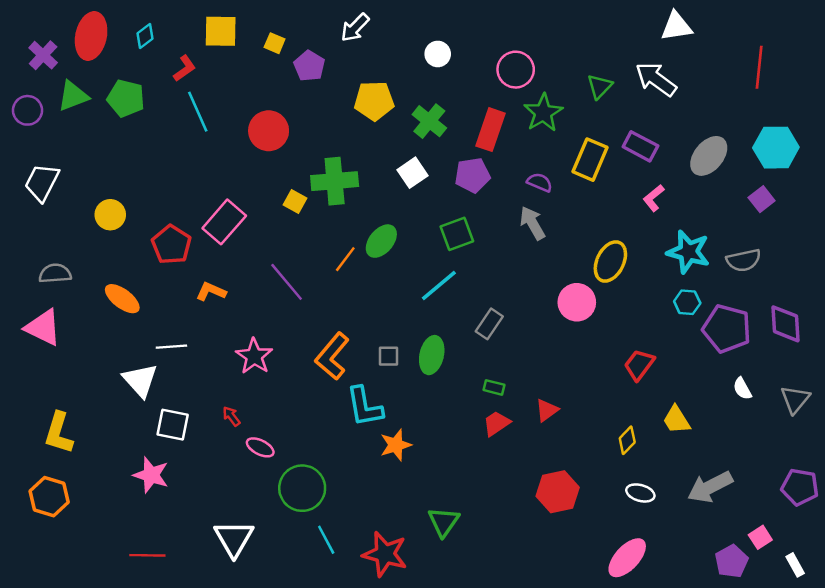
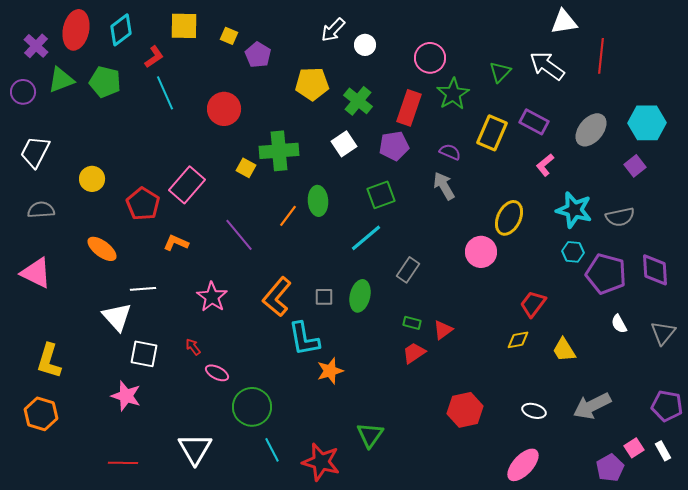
white arrow: (355, 28) -> (333, 30), moved
cyan diamond: (145, 36) -> (121, 30), size x1.5
red line: (759, 67) -> (601, 56), moved
green ellipse: (381, 241) -> (318, 201), turned -44
gray semicircle: (55, 273) -> (41, 210), moved
red triangle: (547, 410) -> (443, 330), moved
yellow diamond: (627, 440) -> (518, 340), moved, turned 35
white rectangle: (795, 565) -> (663, 451), moved

